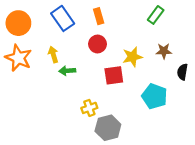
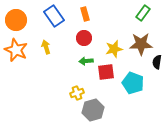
green rectangle: (156, 15) -> (143, 13), moved
brown star: (164, 51) -> (141, 44), size x1.6
green arrow: (67, 71) -> (86, 61), moved
red square: (114, 75) -> (106, 72), moved

